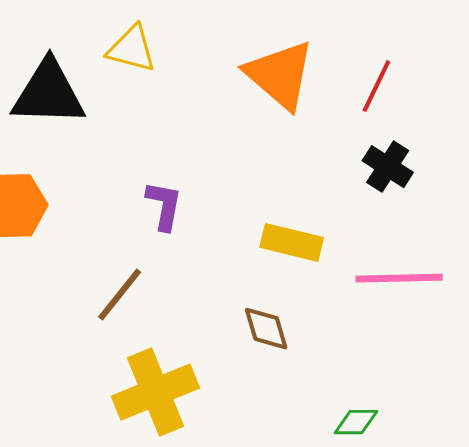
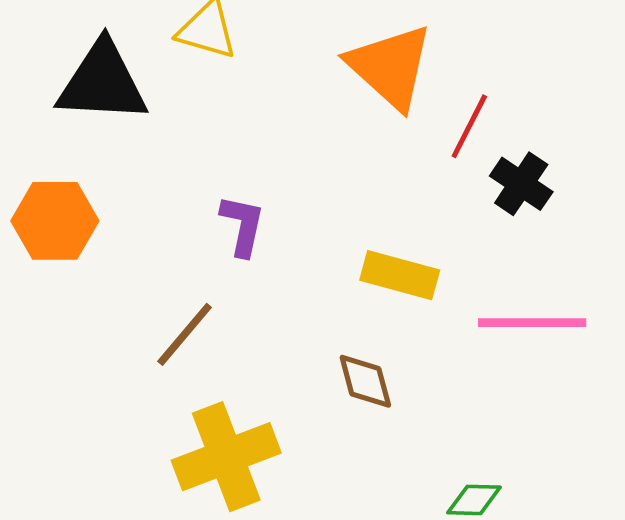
red line: (376, 86) -> (469, 126), moved

